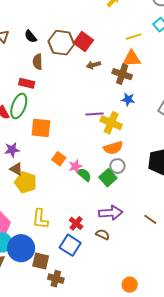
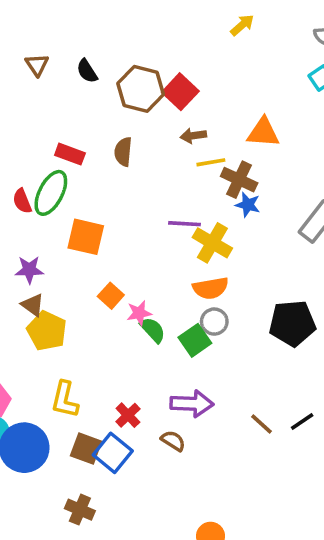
yellow line: (134, 37) -> (211, 162), moved
brown semicircle: (38, 62) -> (123, 152), moved
brown cross: (122, 74) -> (239, 180), moved
brown square: (41, 261) -> (86, 449), moved

